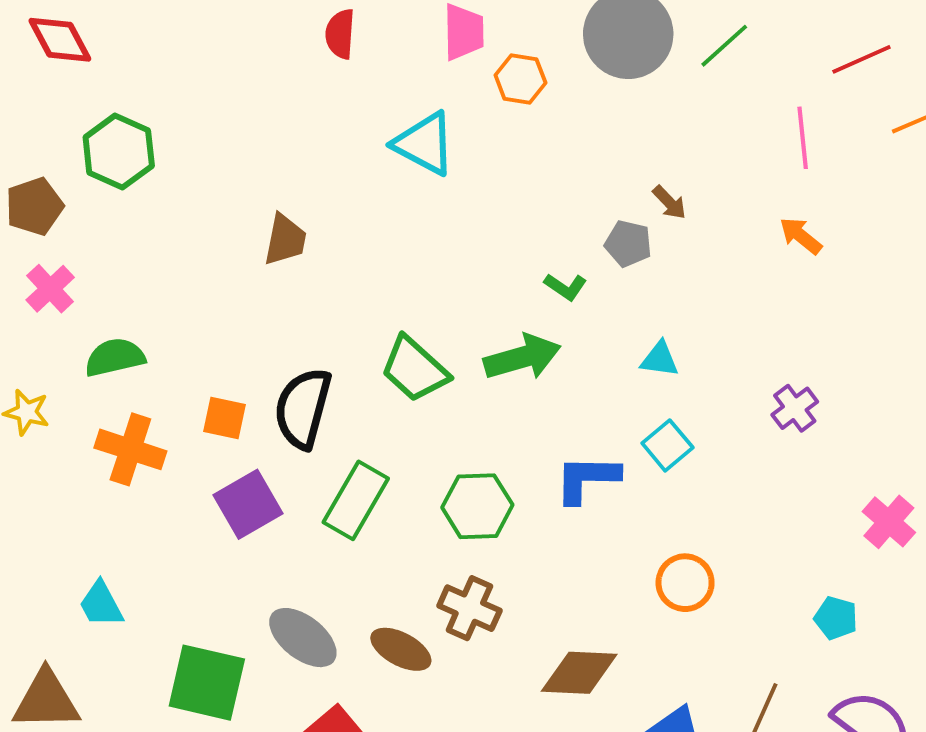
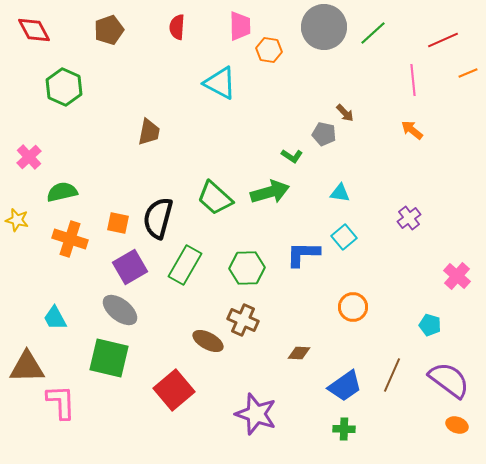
brown pentagon: (34, 206) -> (109, 30), moved
gray ellipse: (303, 638) -> (120, 310), moved
brown diamond: (579, 673) -> (299, 353), size x0.6

